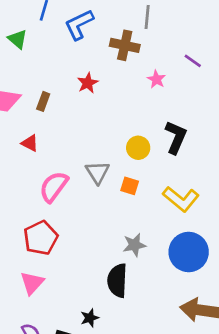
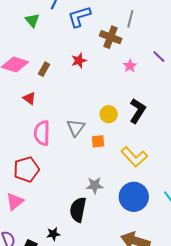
orange square: (130, 186) -> (98, 141), turned -32
pink semicircle: (54, 187) -> (42, 133), turned -45

